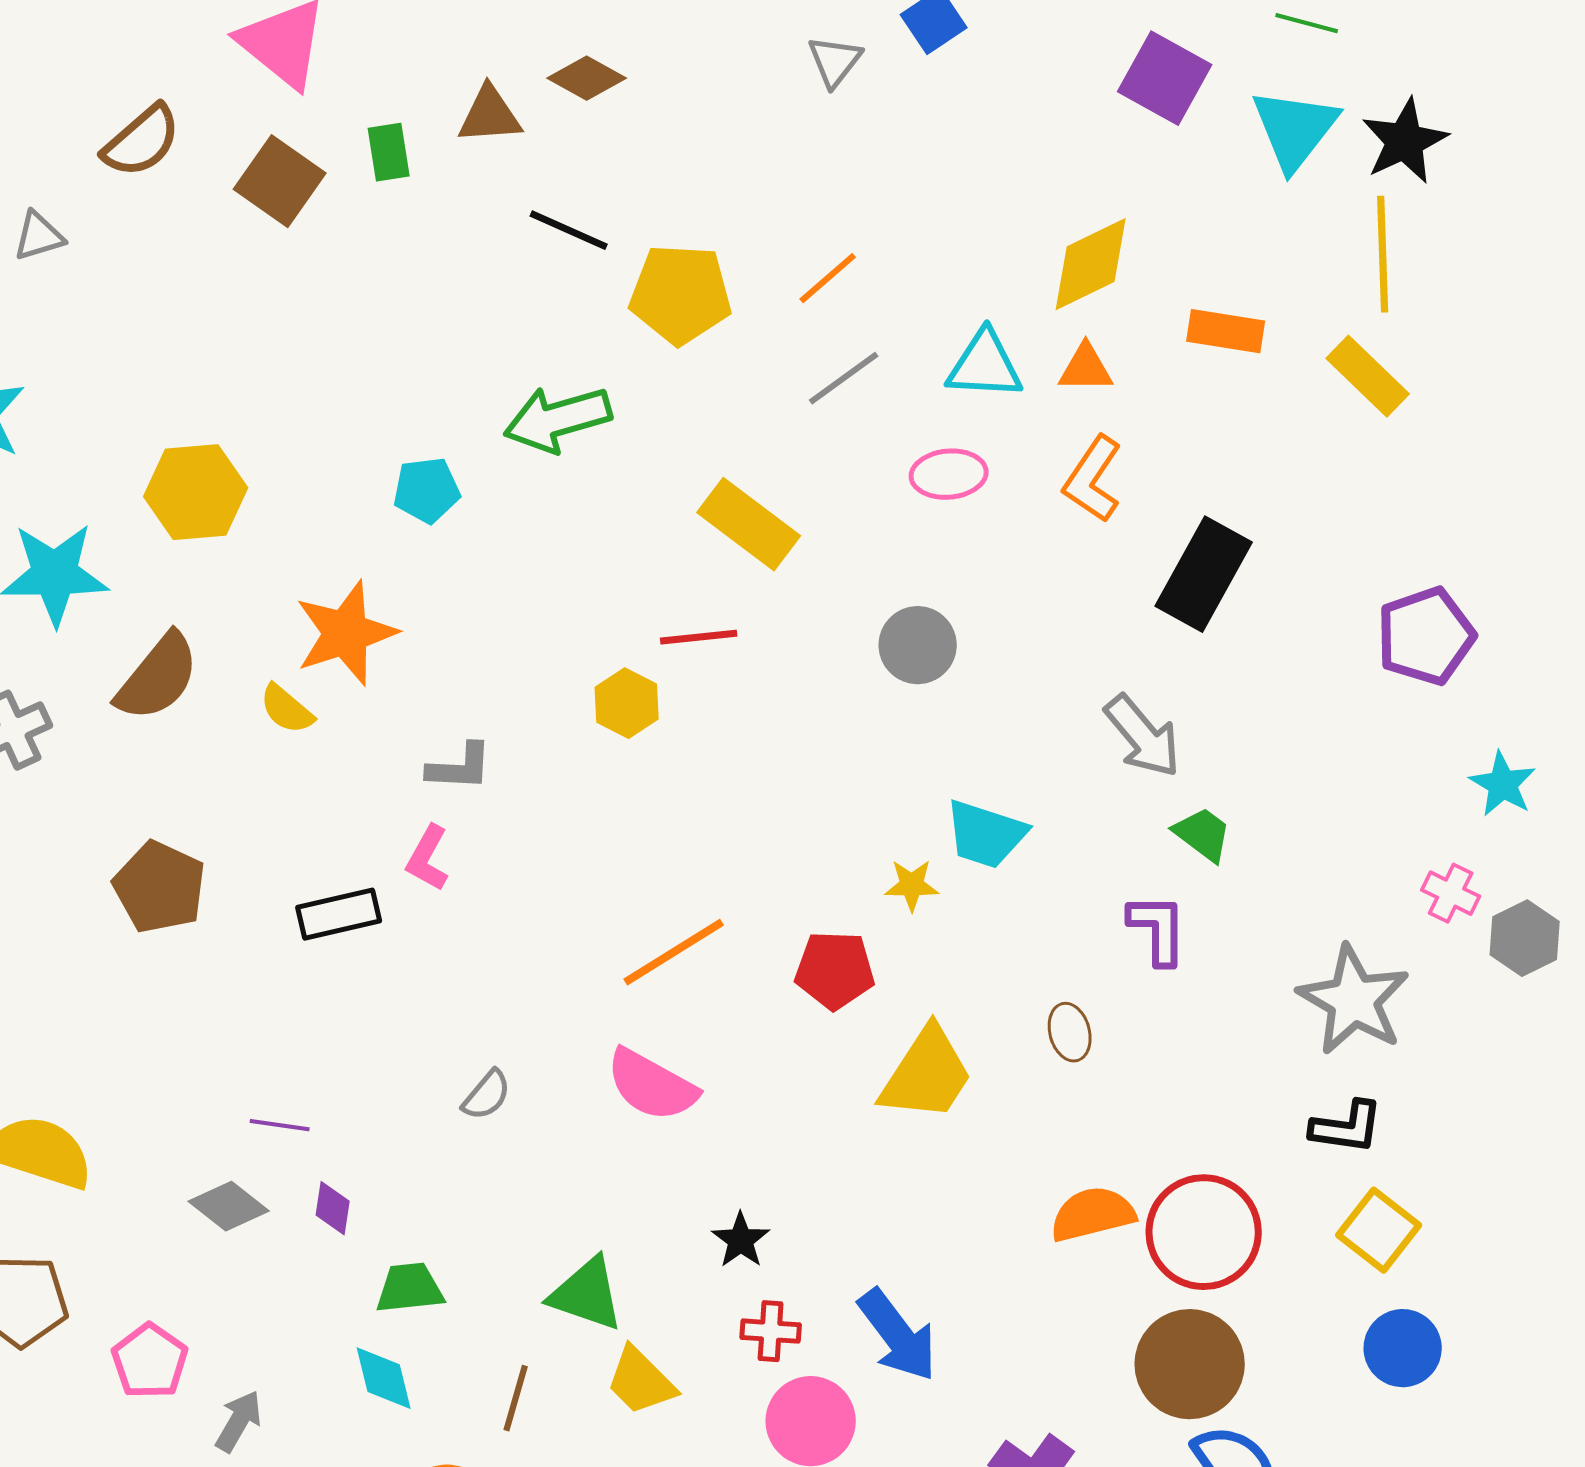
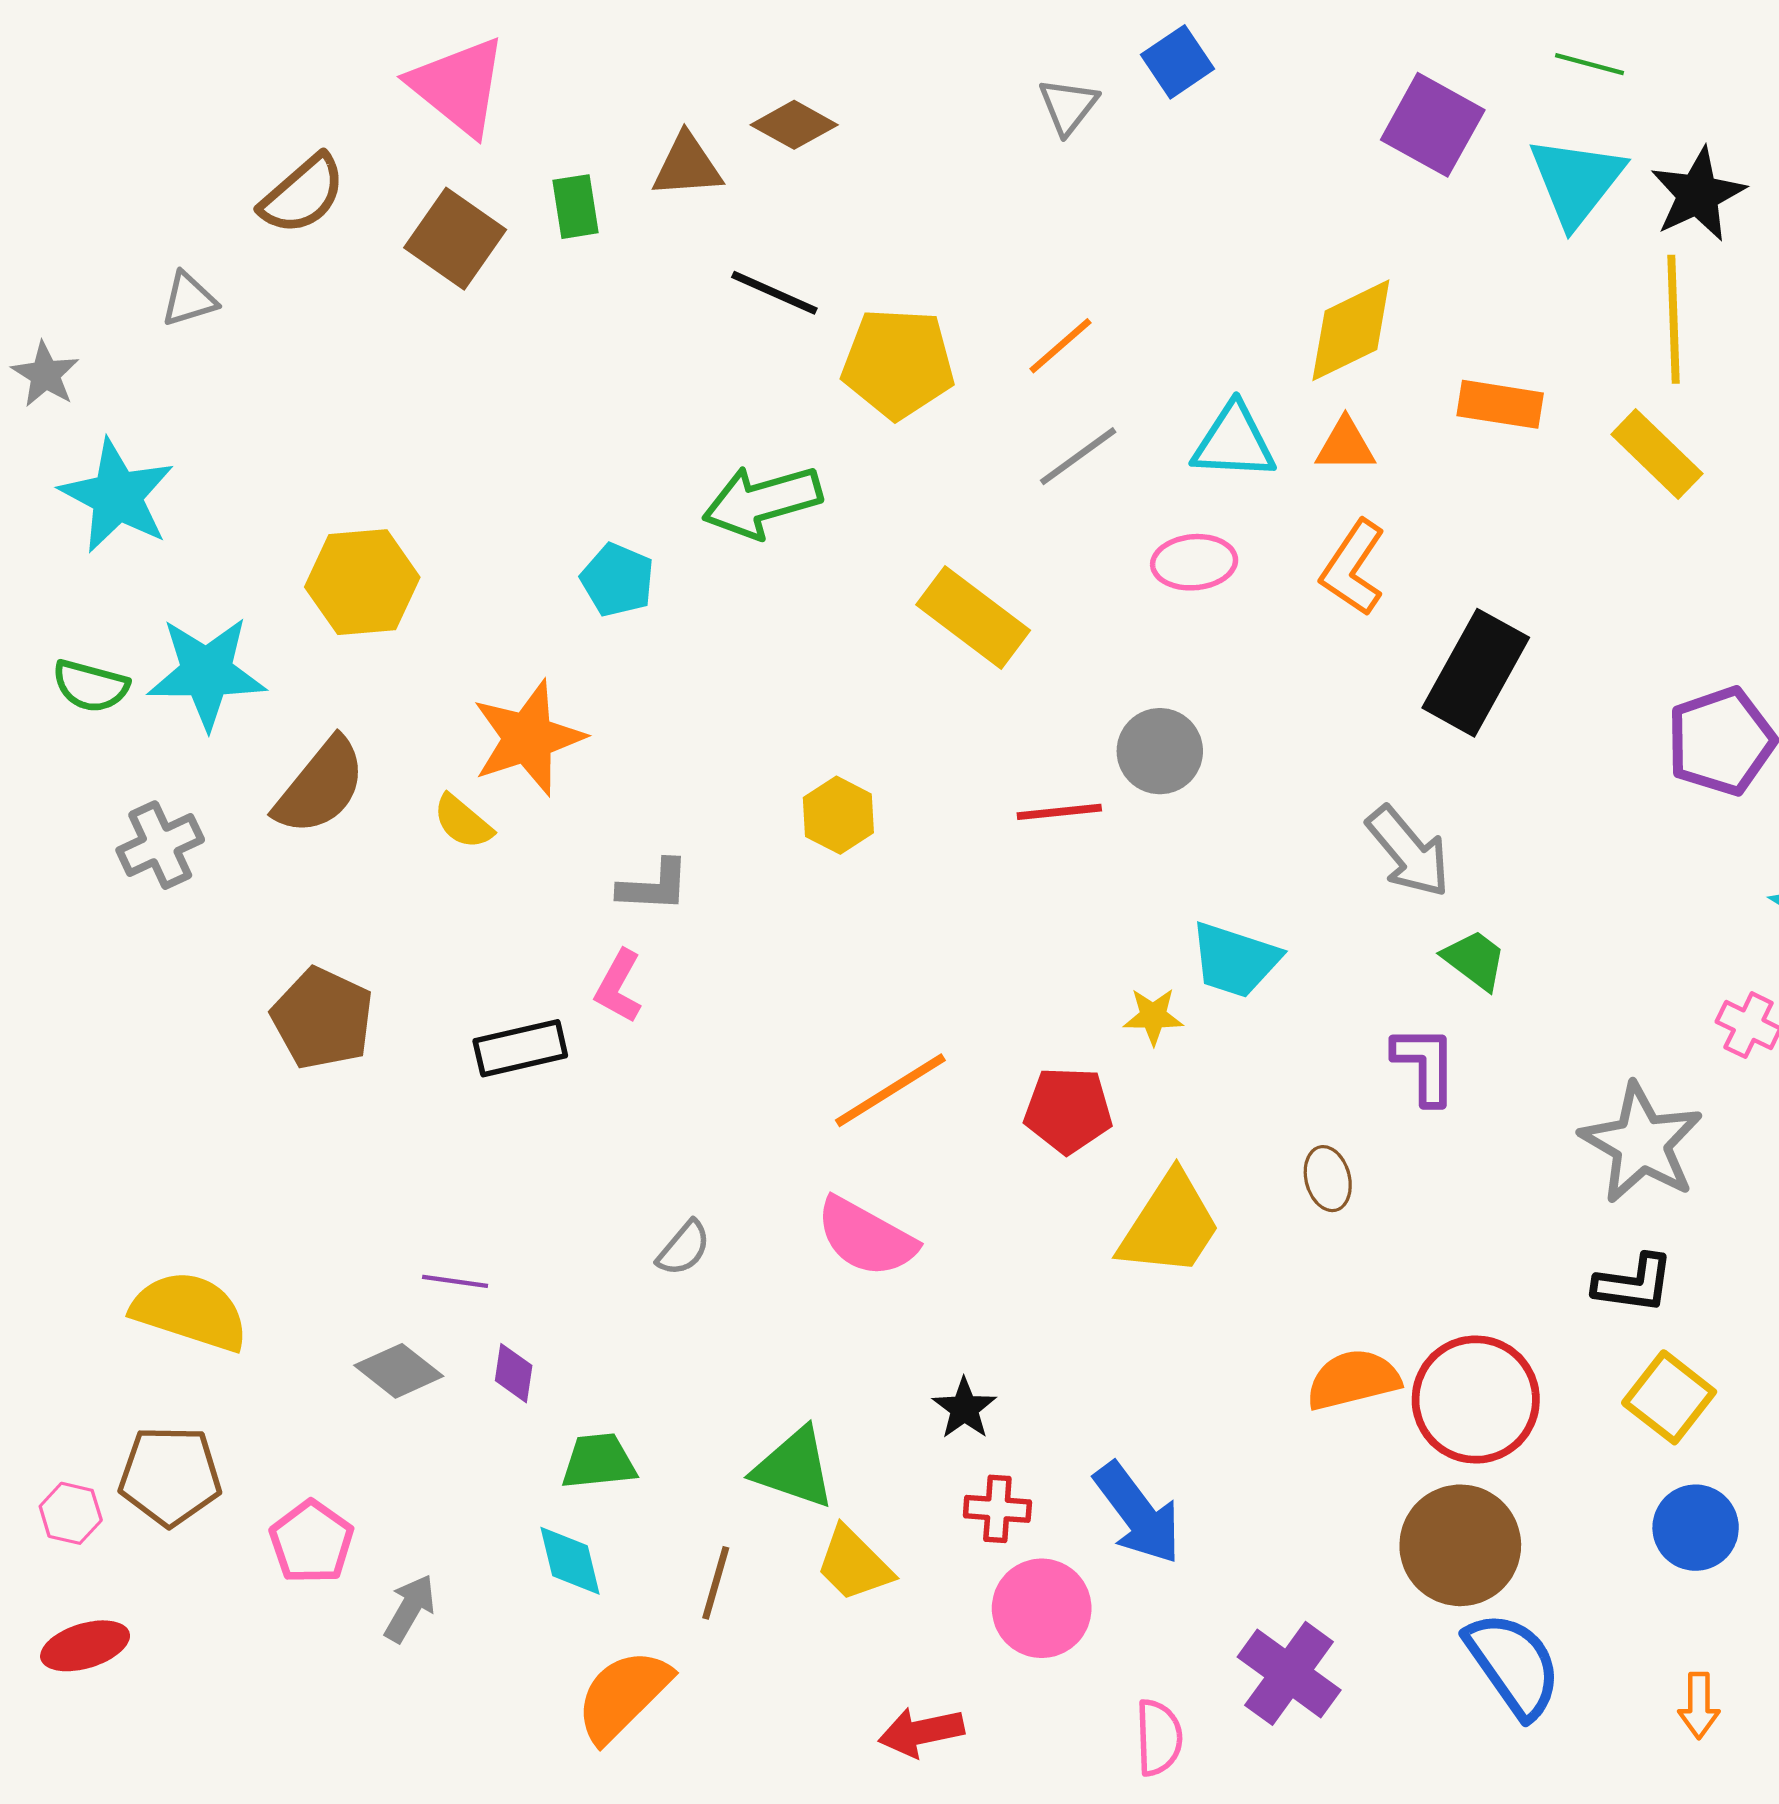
cyan pentagon: (427, 490) -> (617, 580), turned 30
red line: (699, 637) -> (1059, 812), moved

